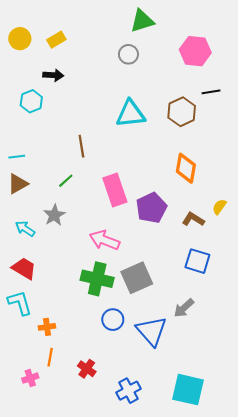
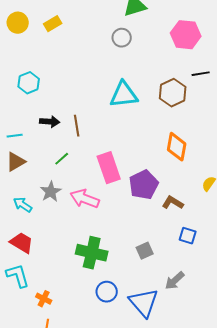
black arrow: (53, 75) -> (50, 122), moved
brown L-shape: (193, 219) -> (173, 203), moved
pink arrow: (104, 240) -> (85, 199), moved
blue square: (197, 261) -> (188, 236), size x0.7
gray square: (137, 278) -> (145, 251), moved, size x0.6
orange cross: (47, 327) -> (44, 299), turned 35

